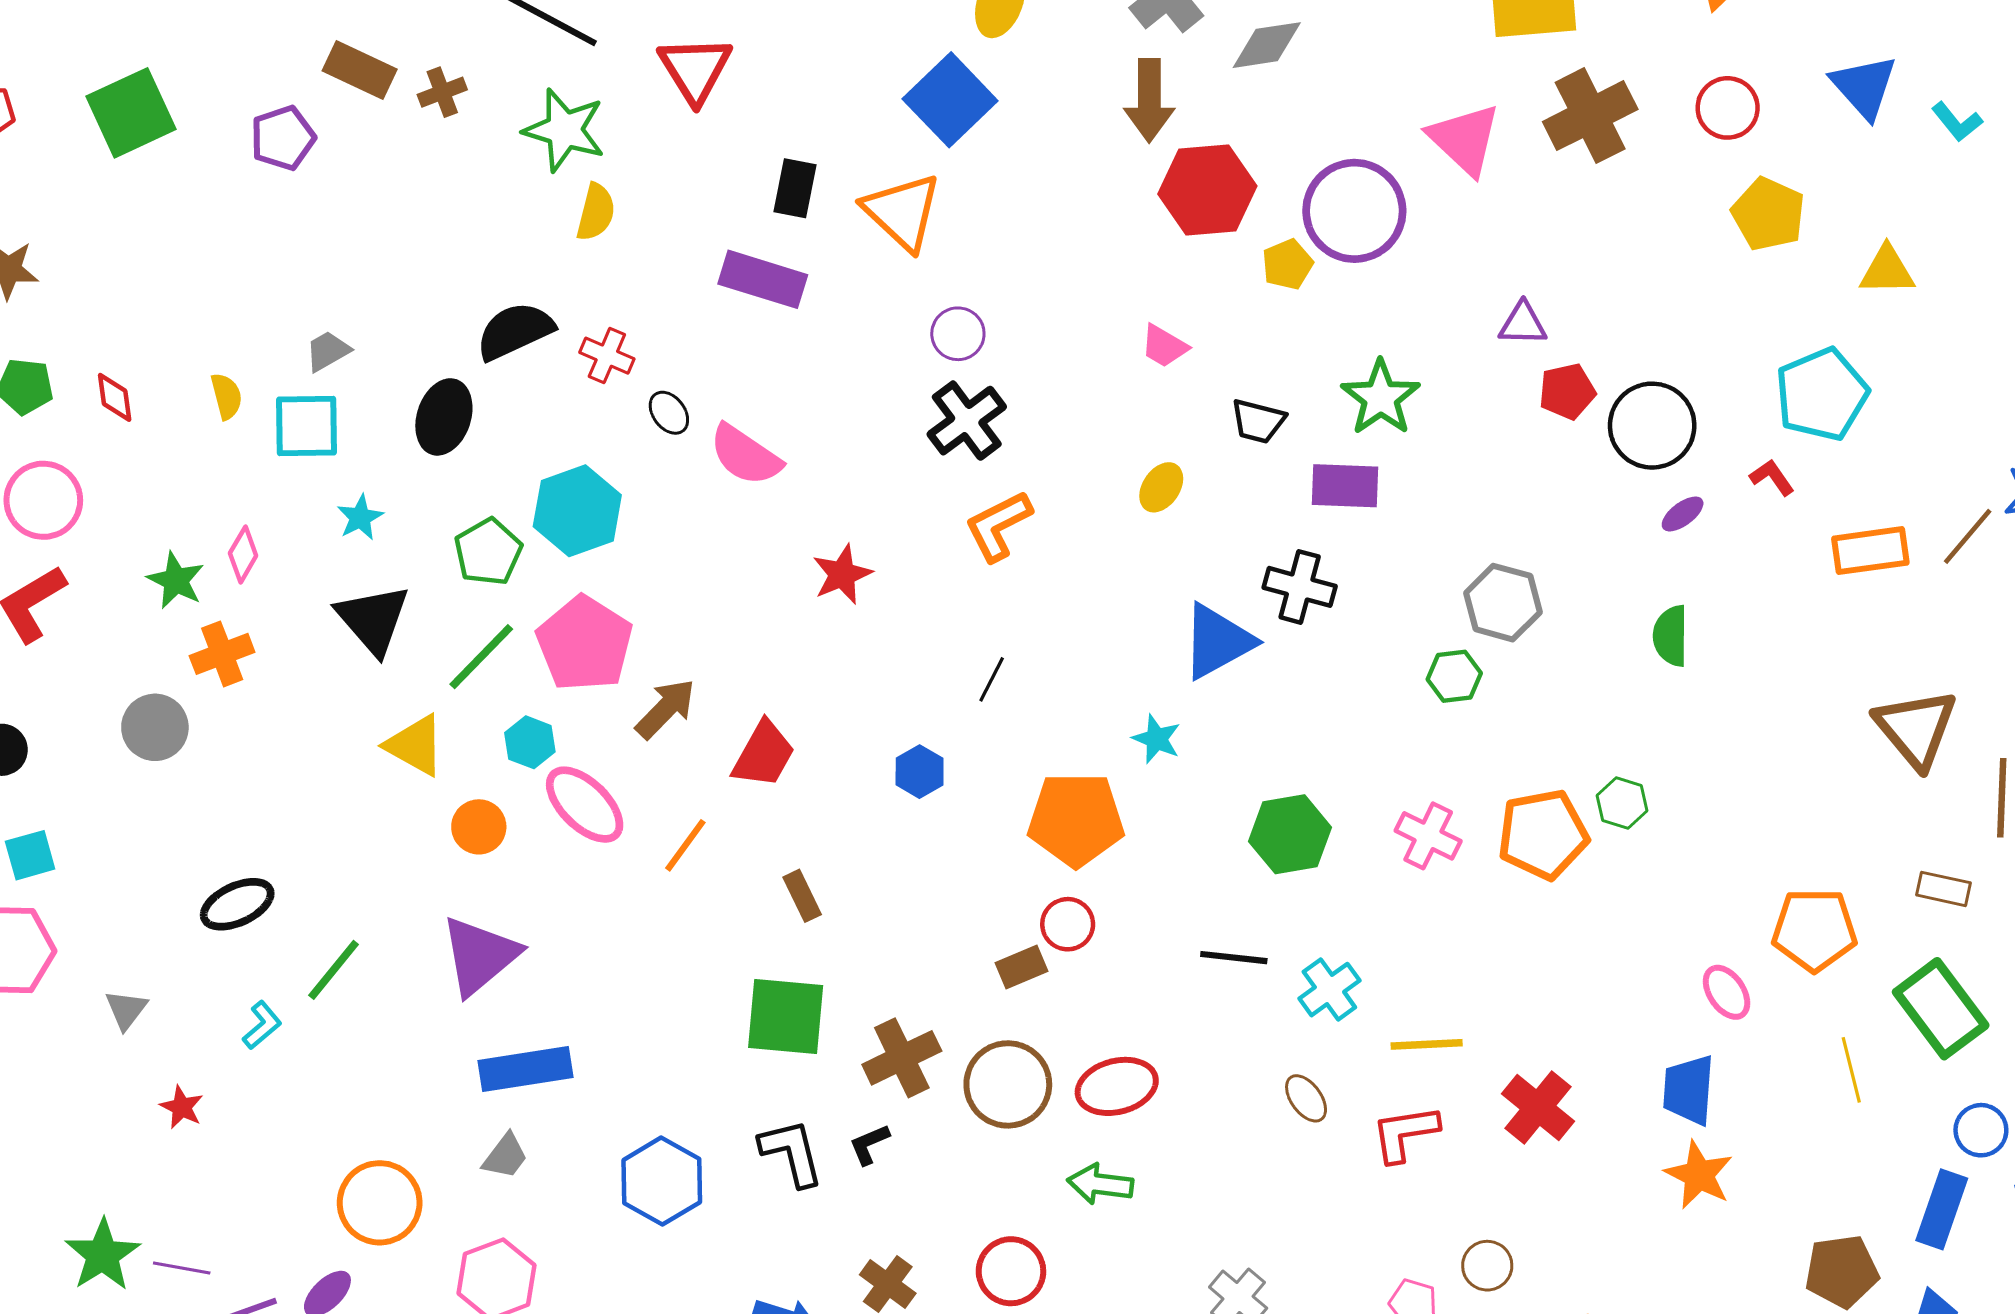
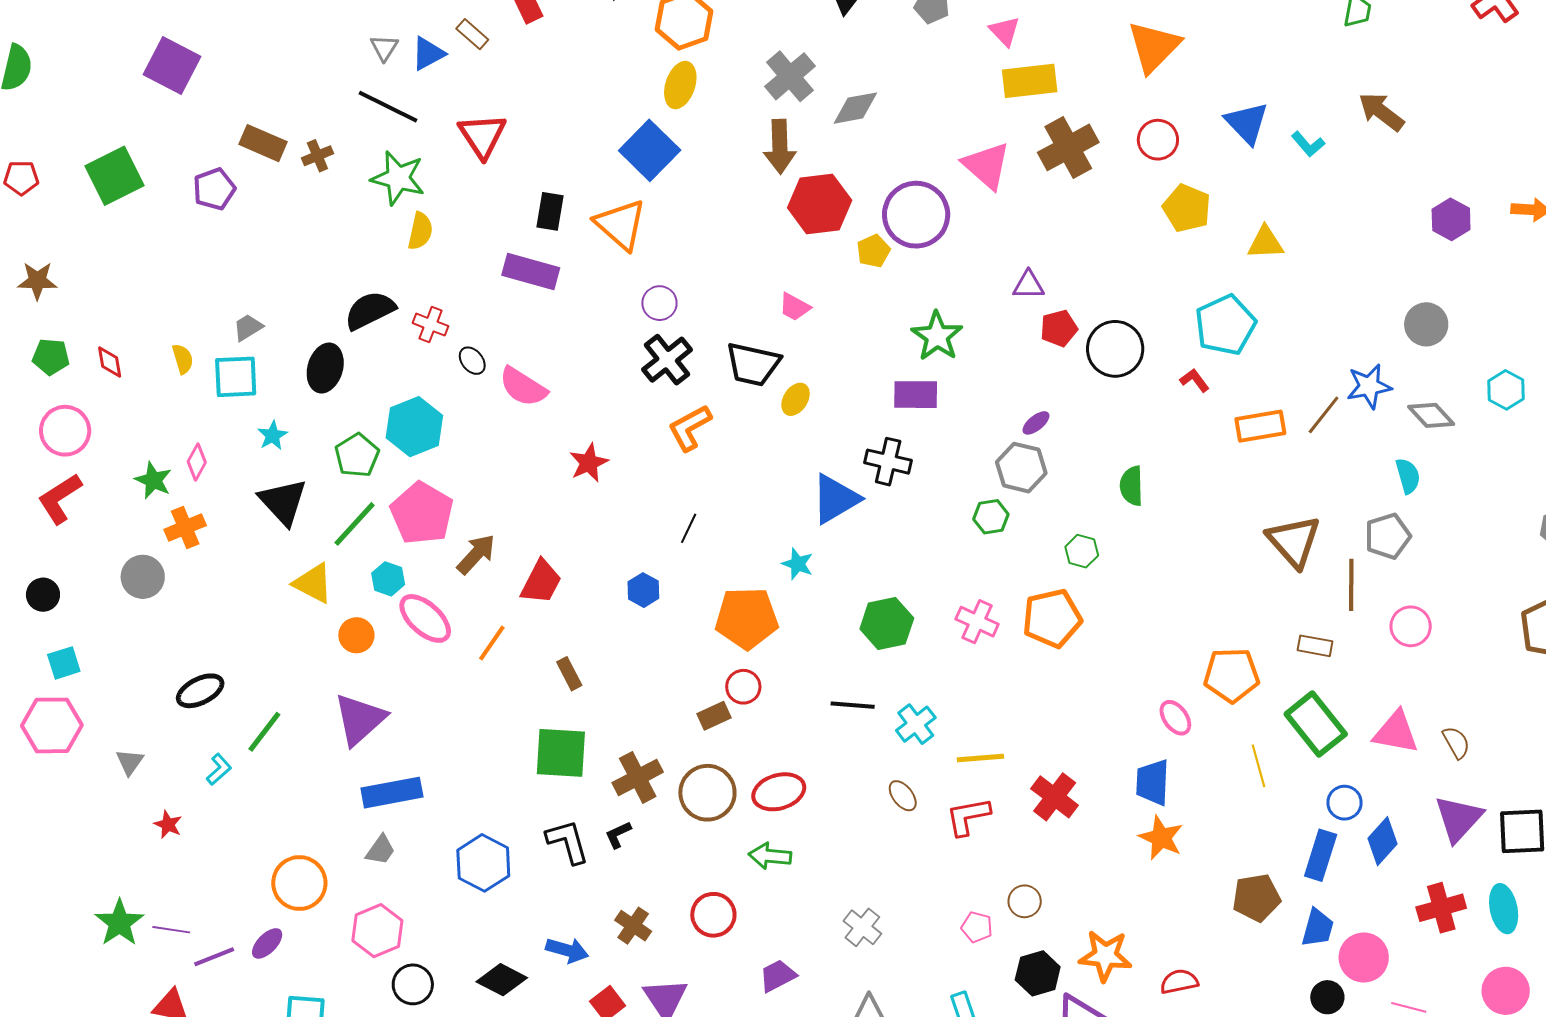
black trapezoid: (1258, 421) -> (753, 364), moved, size x1.5
purple ellipse: (1683, 514) -> (1036, 423), moved
green hexagon: (1622, 803) -> (1082, 551), moved

